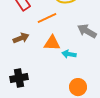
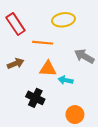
orange line: (47, 18) -> (43, 43), turned 30
black cross: (19, 78) -> (35, 98), moved, turned 36

